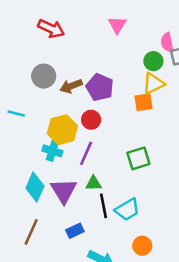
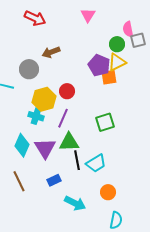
gray circle: (44, 76) -> (29, 69), moved
brown arrow: (71, 86) -> (51, 52), moved
purple pentagon: (100, 87) -> (99, 65), moved
green triangle: (94, 183) -> (69, 142), size x1.5
brown line: (31, 232) -> (19, 181), turned -50

